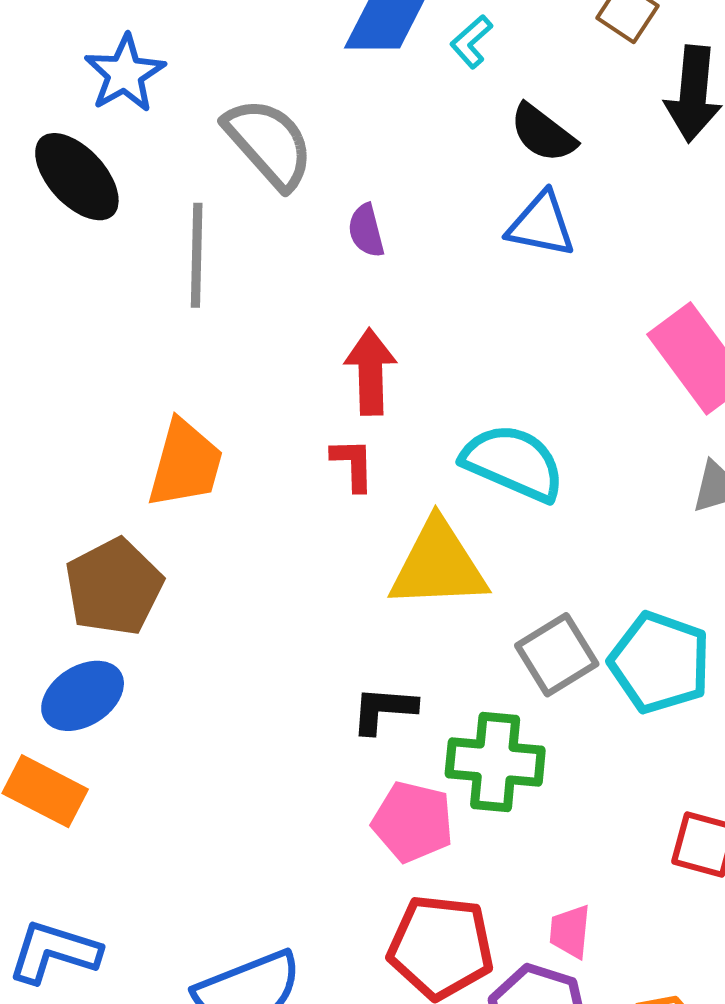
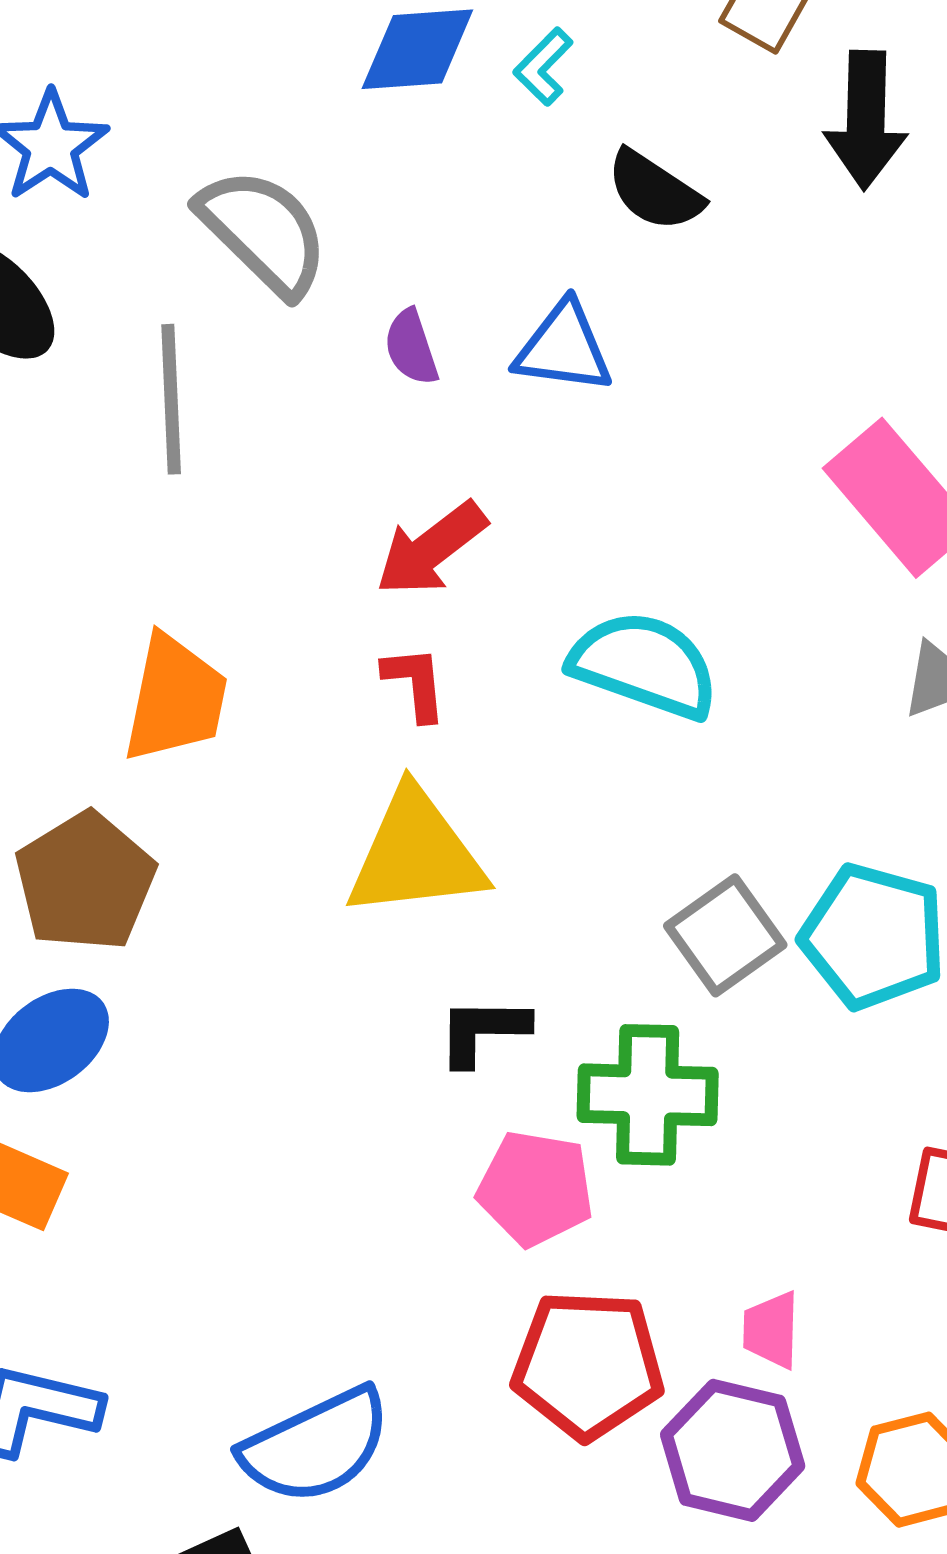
blue triangle: (541, 225) -> (563, 348), moved
red arrow: (370, 372) -> (431, 549), turned -122
yellow triangle: (438, 565) -> (416, 854), moved

